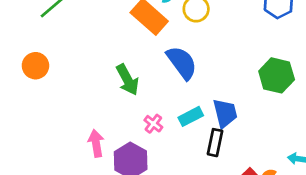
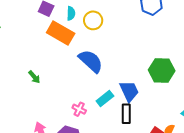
green hexagon: (277, 75) -> (162, 70), moved
green arrow: (127, 80) -> (34, 77), moved, size x0.6

